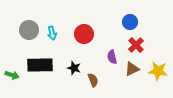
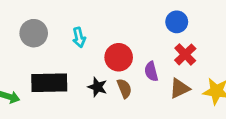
cyan arrow: (52, 33) -> (79, 37), moved
red circle: (84, 34) -> (119, 57), moved
brown semicircle: (93, 80) -> (124, 88), moved

